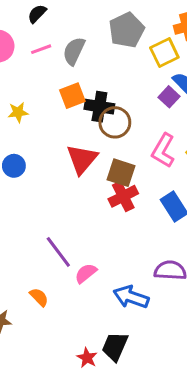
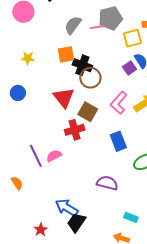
pink line: (41, 49) -> (97, 27), moved
red triangle: (82, 159) -> (64, 98), turned -30
red cross: (123, 196) -> (75, 130), moved
pink semicircle: (86, 273) -> (54, 156), moved
blue arrow: (131, 297) -> (67, 208), moved
black trapezoid: (115, 346) -> (76, 222), moved

